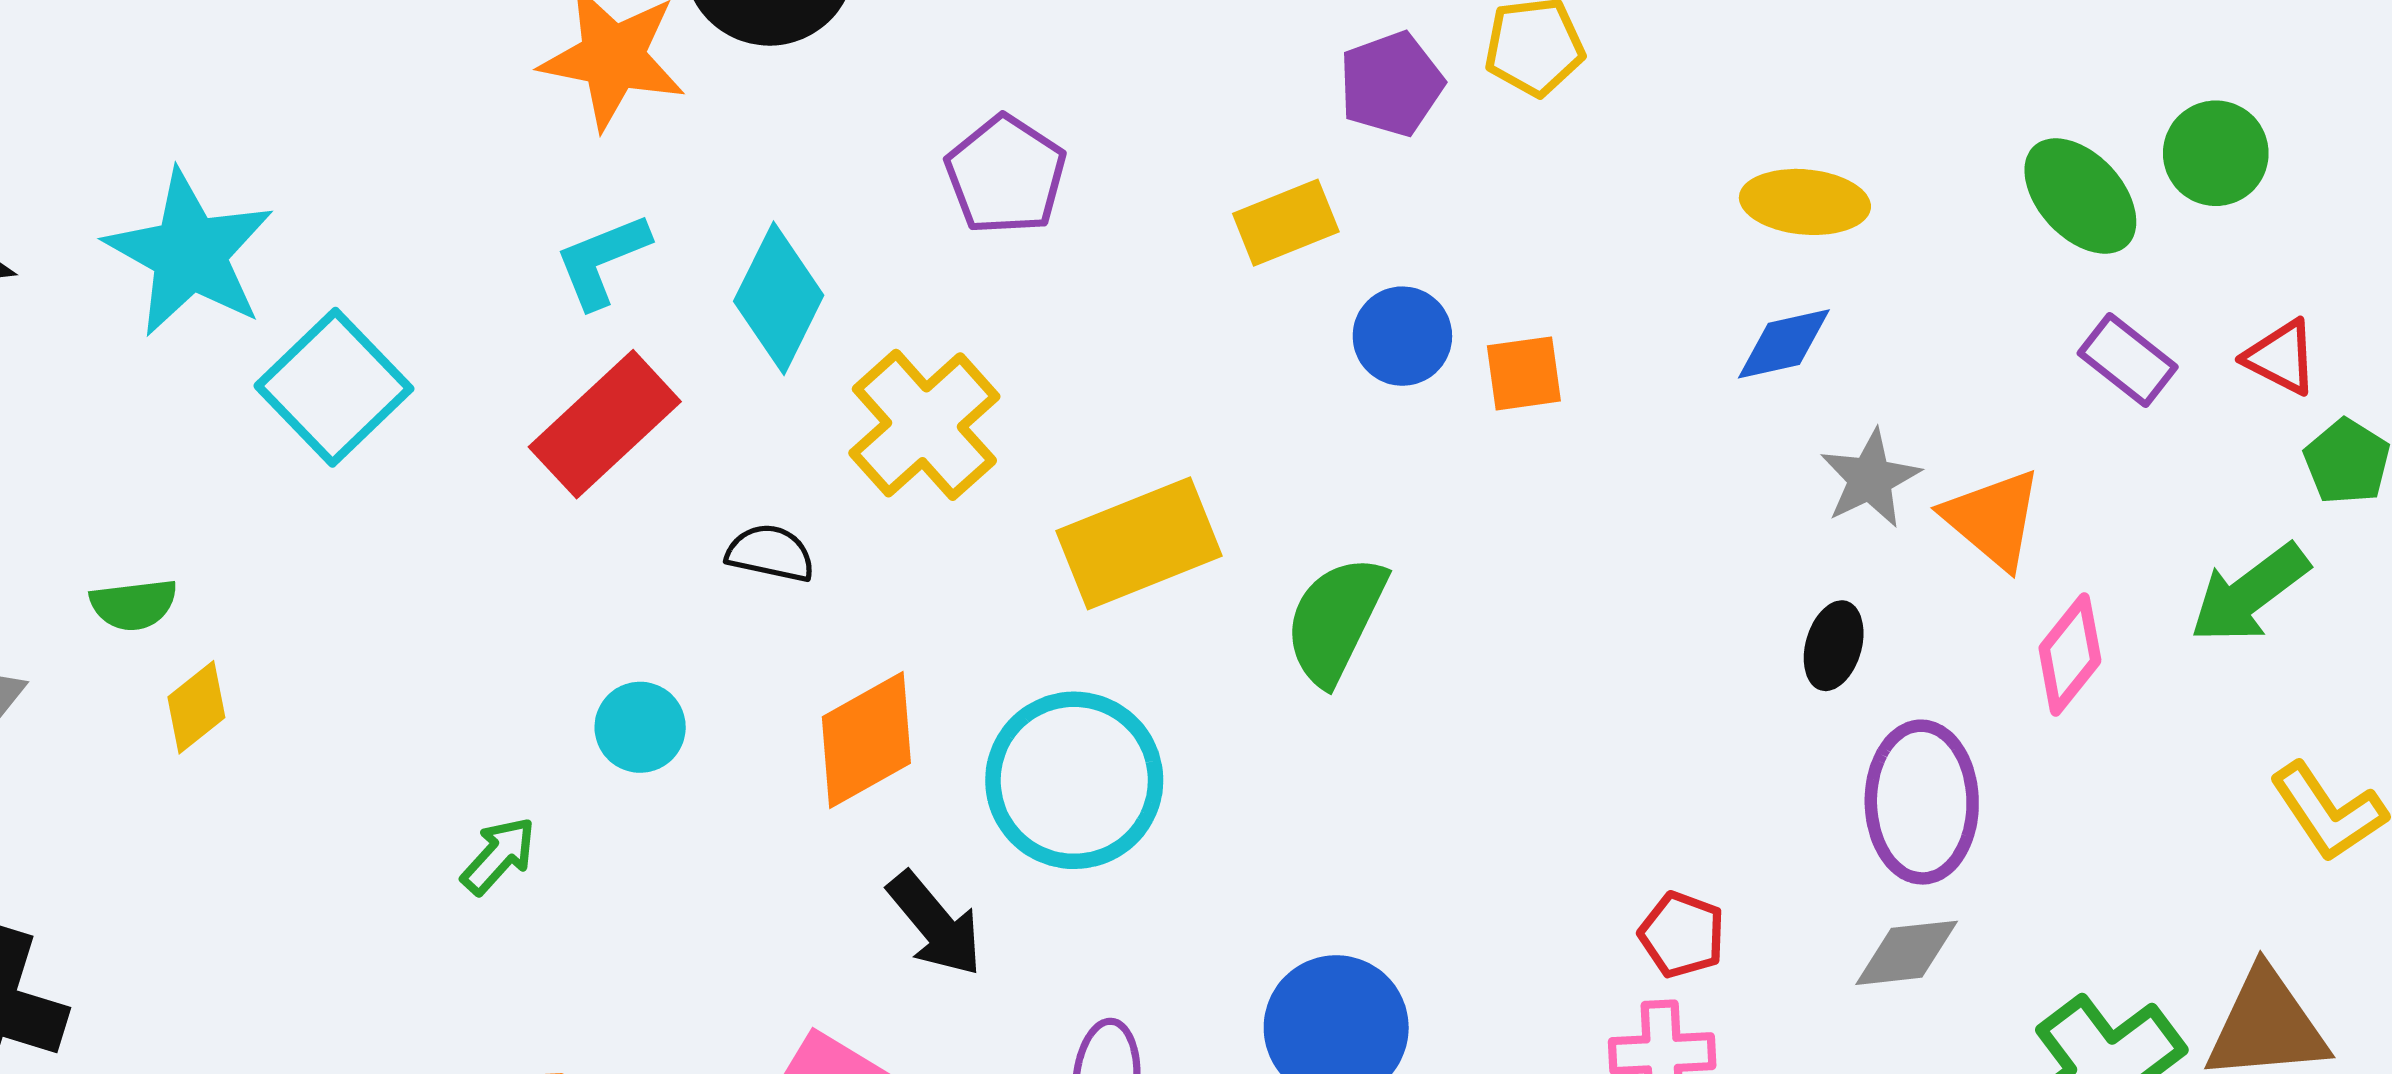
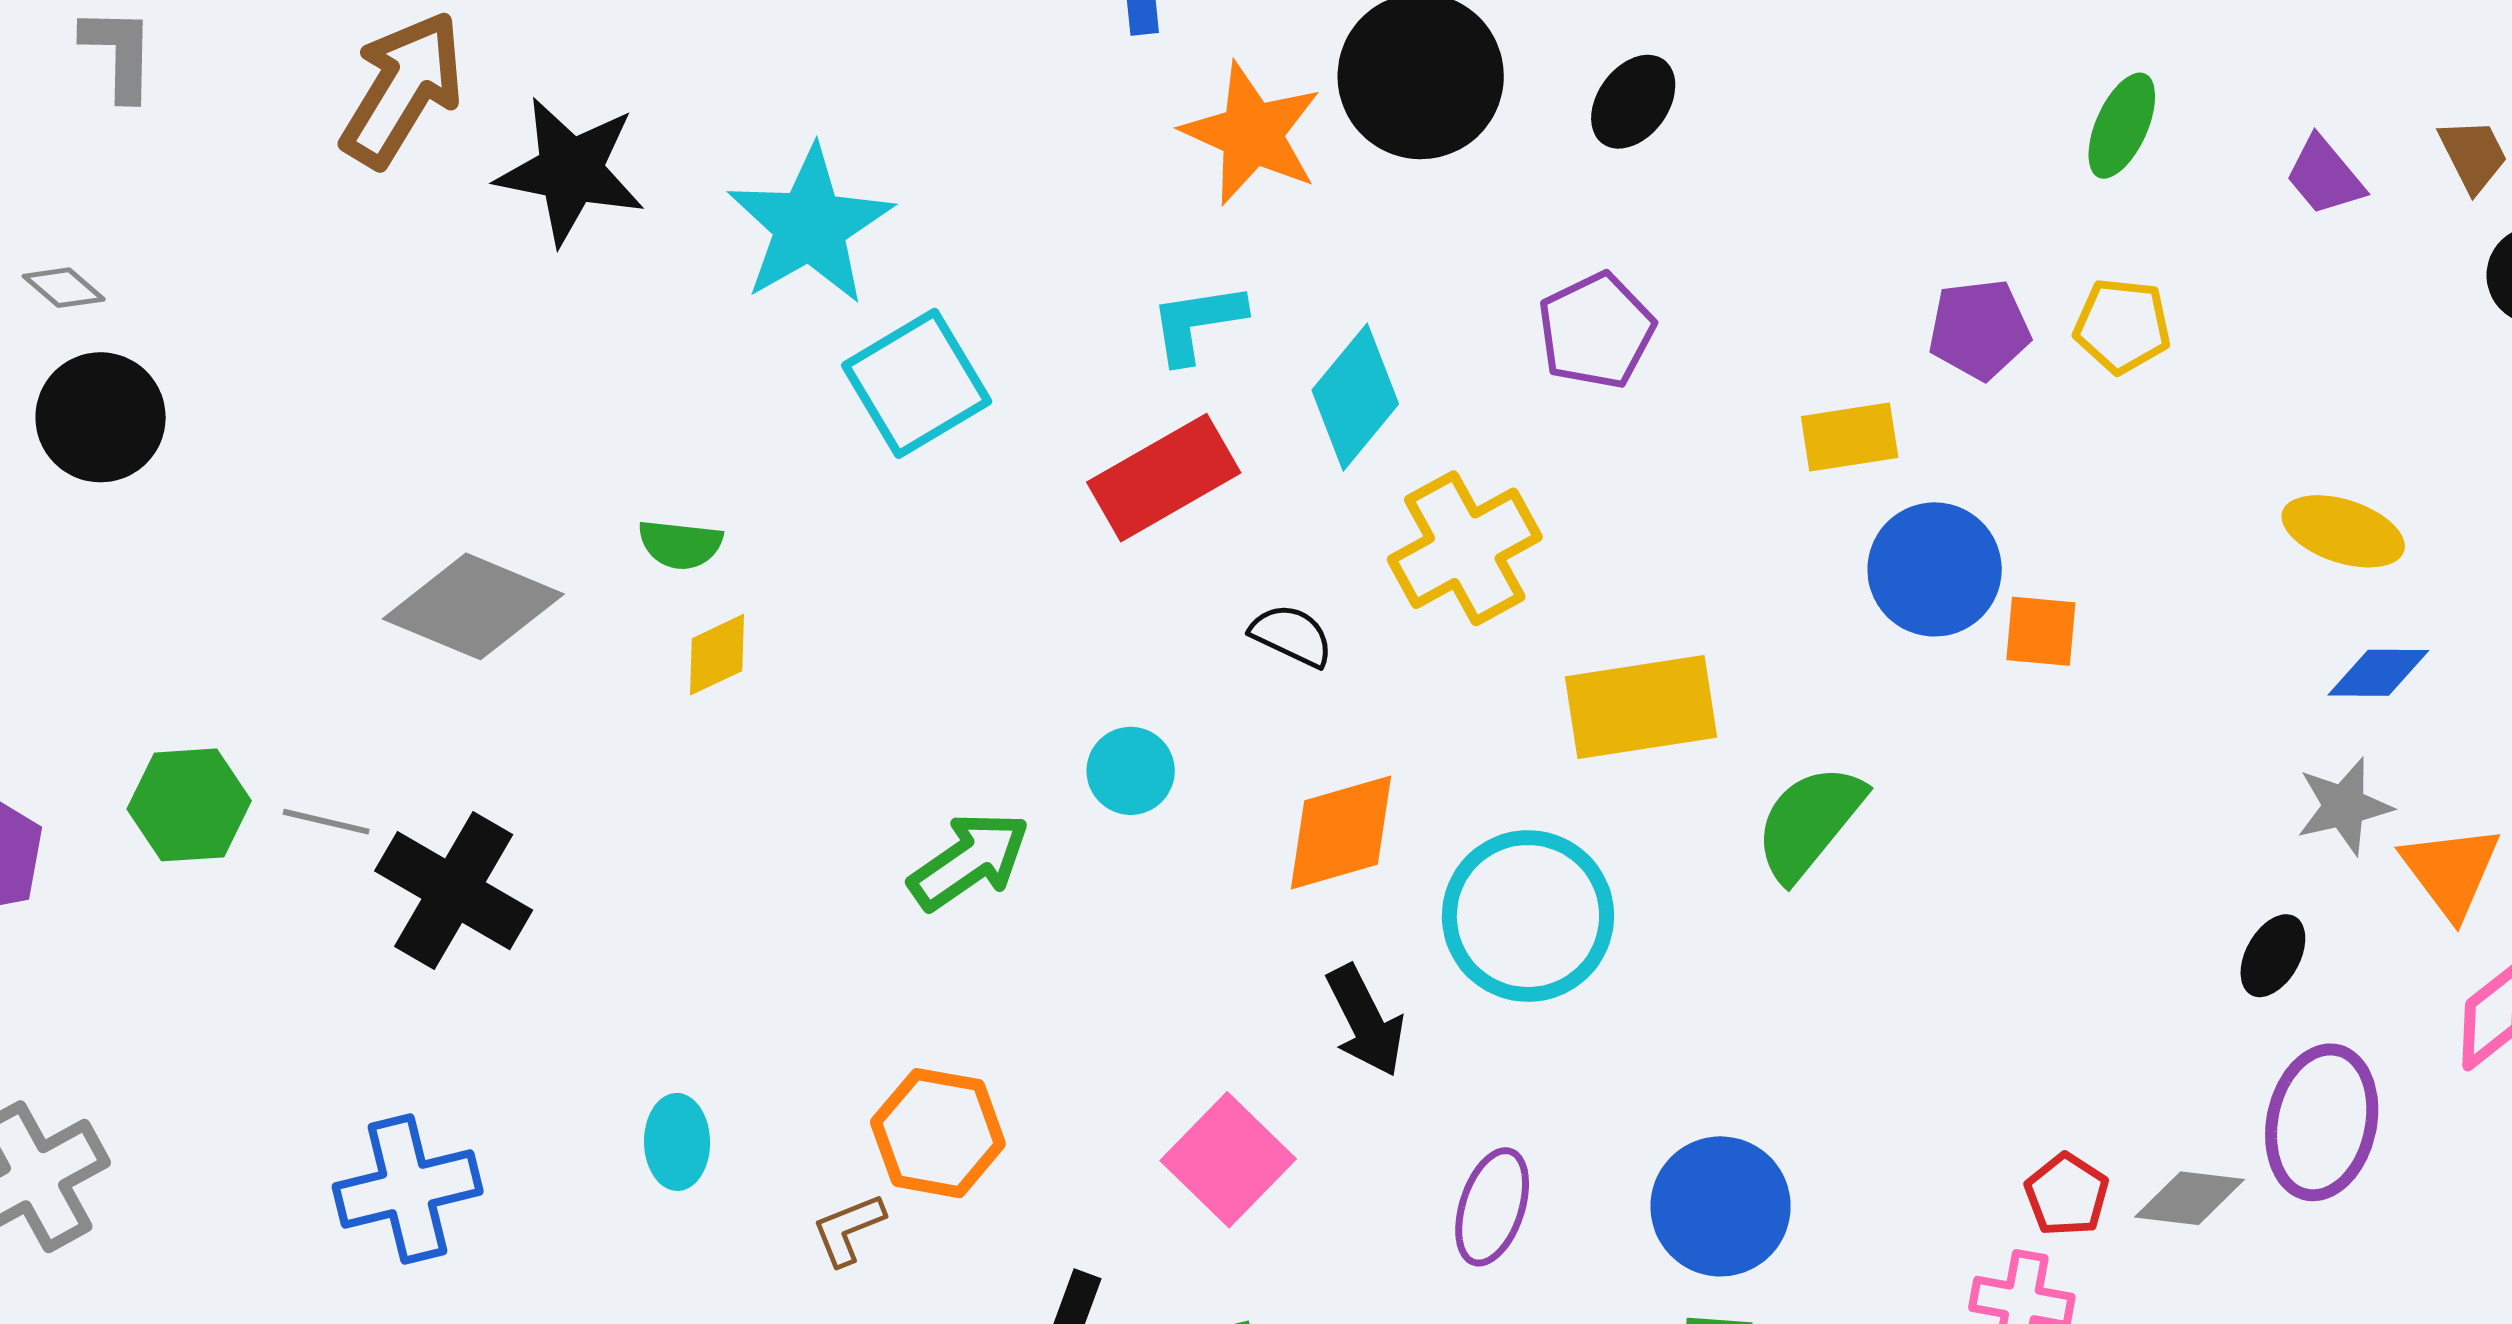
blue circle: (1402, 336) -> (1935, 569), size x1.4
blue diamond: (1784, 344) -> (2378, 673), moved
green arrow: (499, 856) -> (969, 861), size x1.5
gray diamond: (1907, 953) -> (2189, 1198), moved

